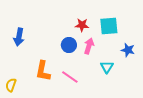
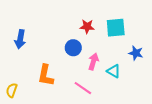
pink arrow: (89, 46) -> (93, 62), moved
cyan triangle: (107, 67) -> (114, 71), turned -32
pink line: (70, 77) -> (83, 88), moved

